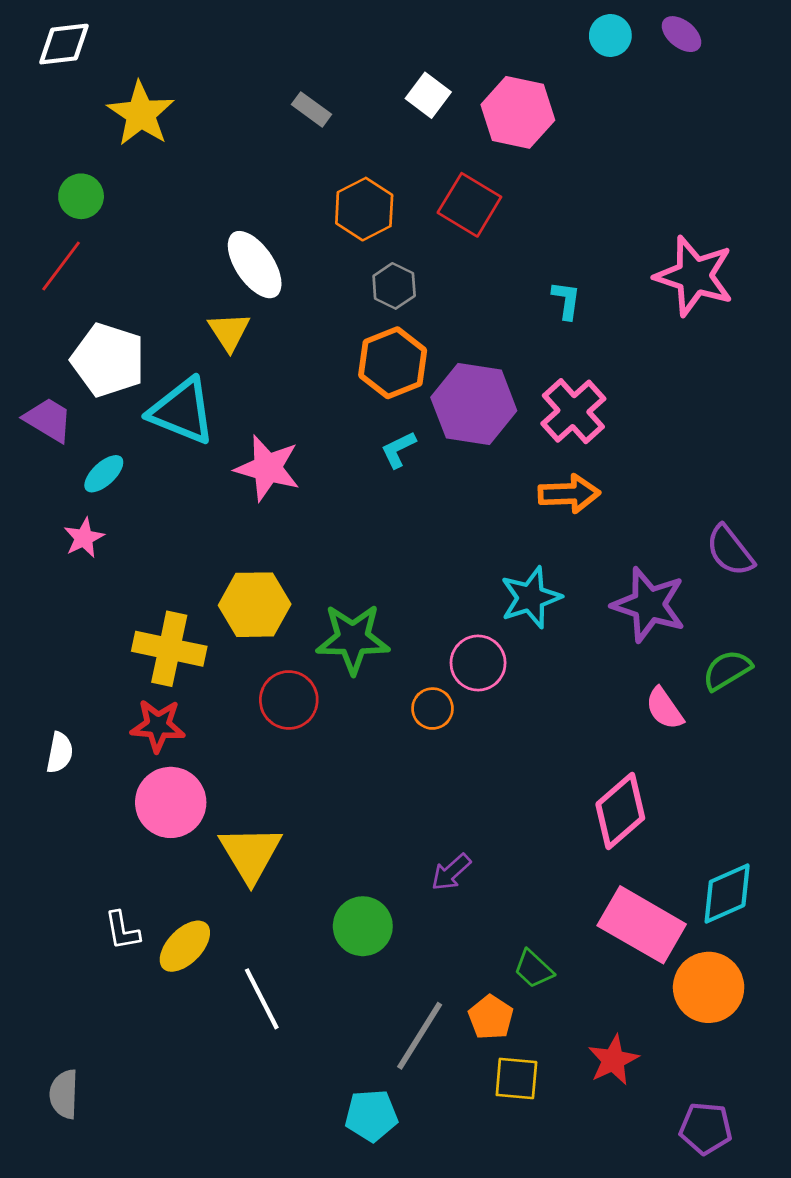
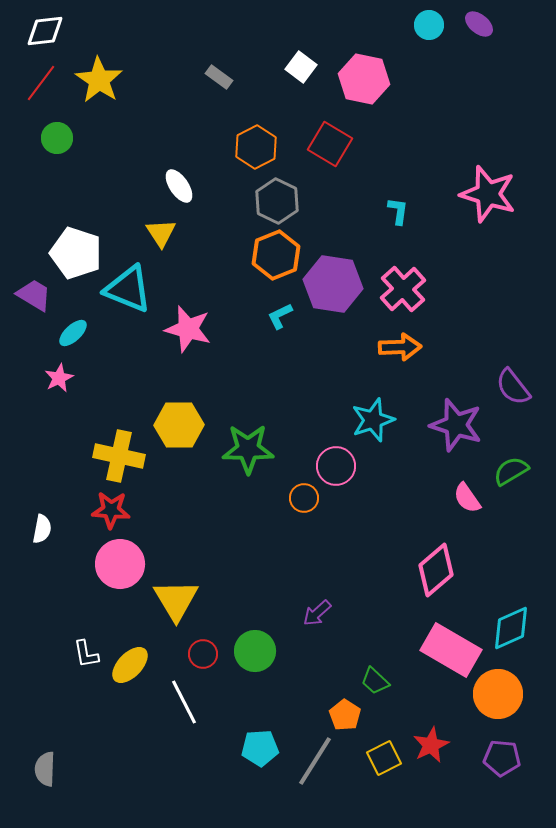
white ellipse: (255, 265) -> (179, 186), size x0.7
red line: (61, 266) -> (41, 83), moved
gray hexagon: (394, 286) -> (277, 201), size x1.4
red circle: (289, 700) -> (203, 654), moved, size x0.7
gray line: (420, 1036) -> (315, 761), moved
yellow square: (516, 1078) -> (384, 758), moved, turned -32
cyan pentagon: (371, 1115) -> (260, 748), moved
purple pentagon: (706, 1128) -> (502, 758), moved

